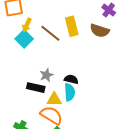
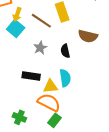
brown semicircle: (100, 31) -> (88, 36), moved
gray star: (46, 75) -> (40, 48), moved
black semicircle: (71, 79) -> (65, 51), moved, turned -112

